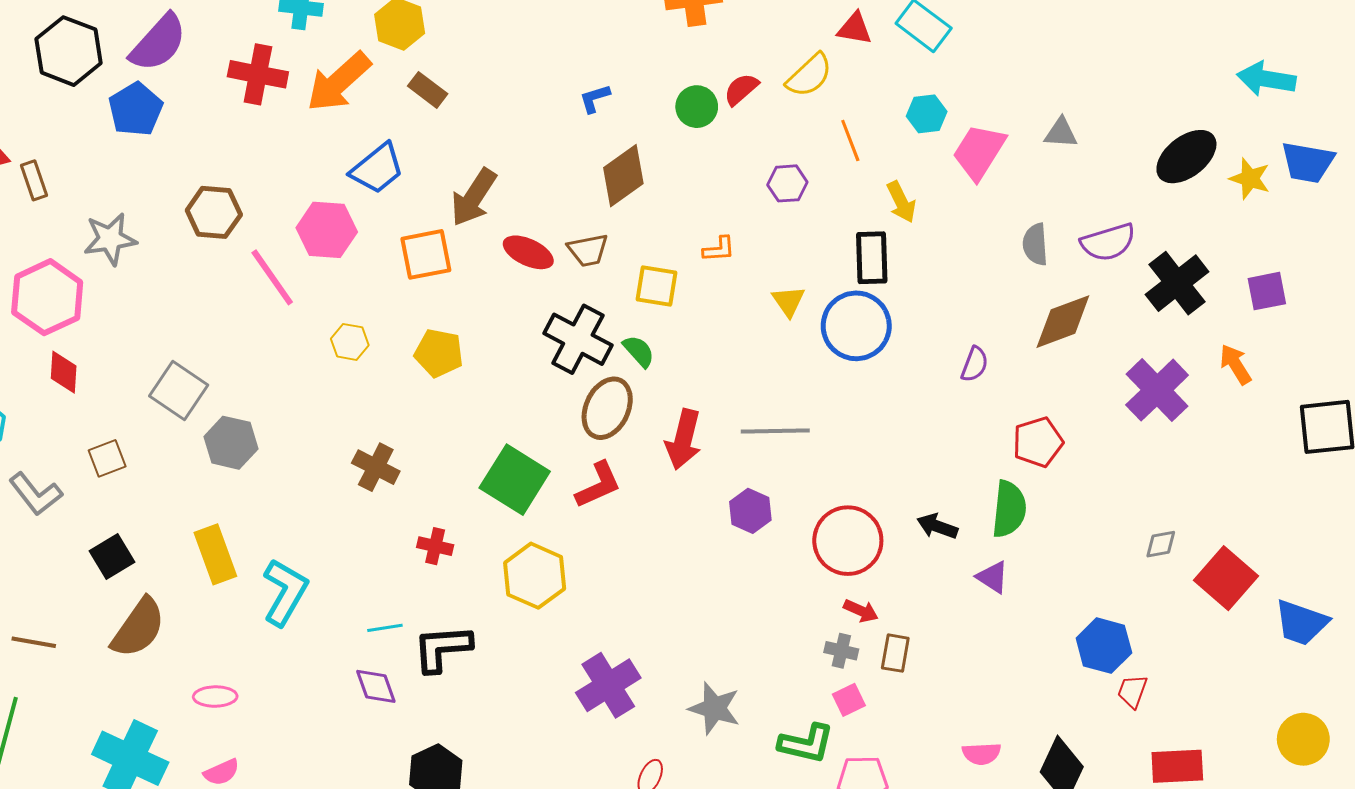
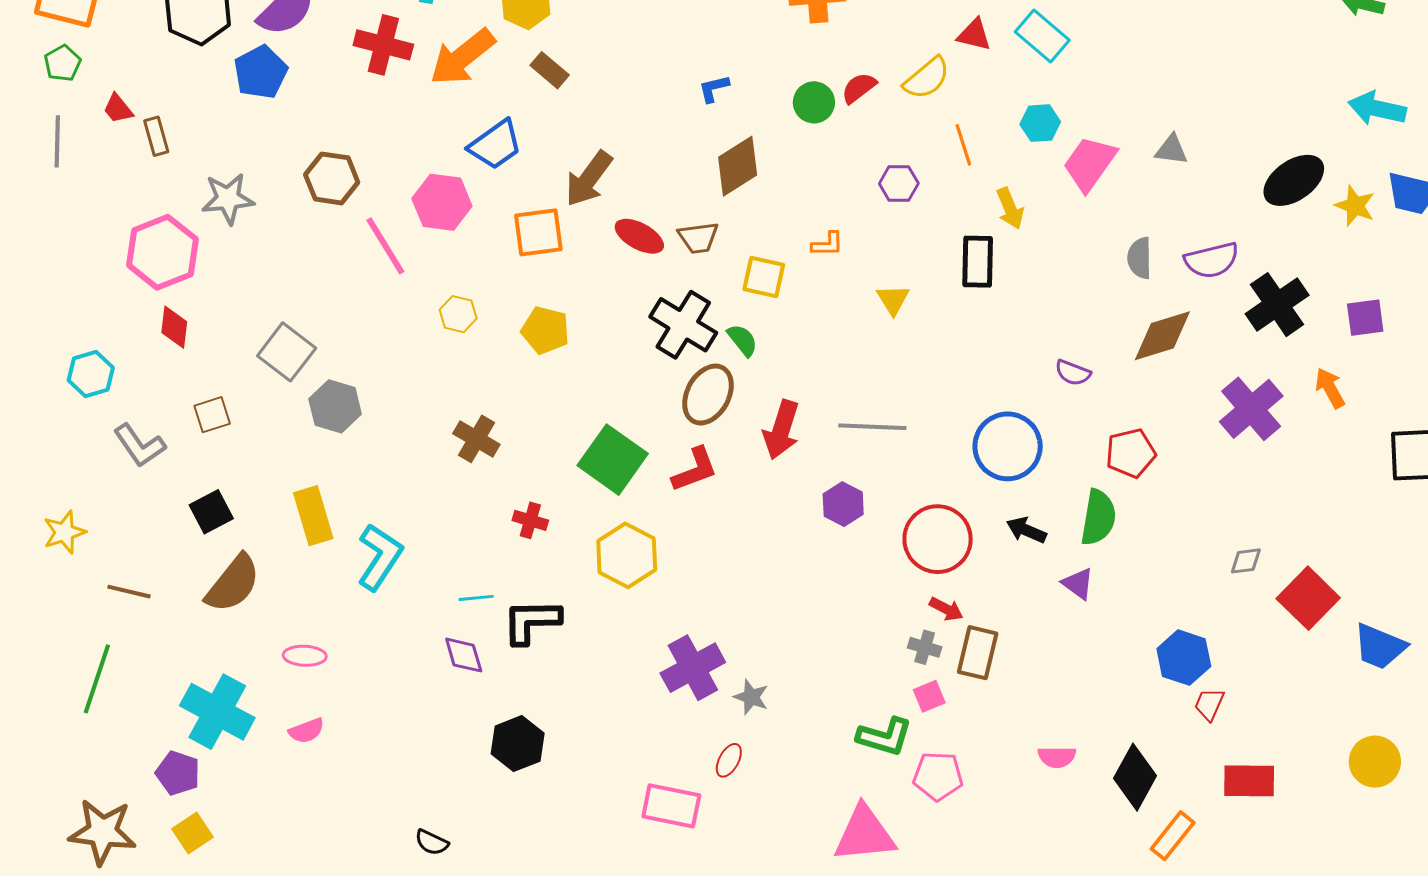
blue circle: (856, 326) -> (1008, 446), moved
purple semicircle: (975, 364) -> (1073, 373), turned 87
brown rectangle: (895, 653) -> (978, 653), size x1.4
gray star: (714, 708) -> (751, 697), moved, size x0.7

